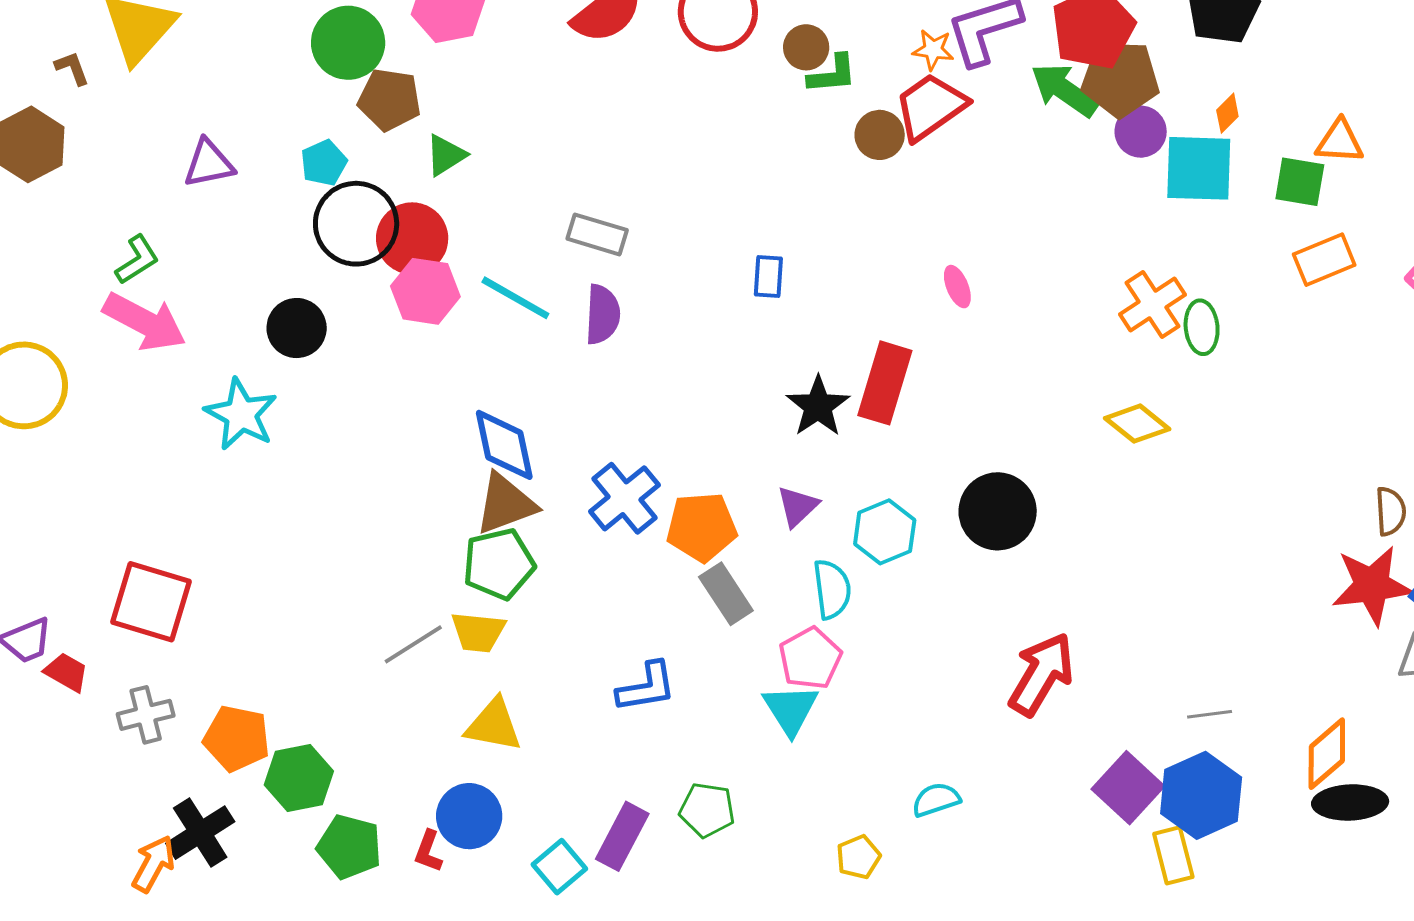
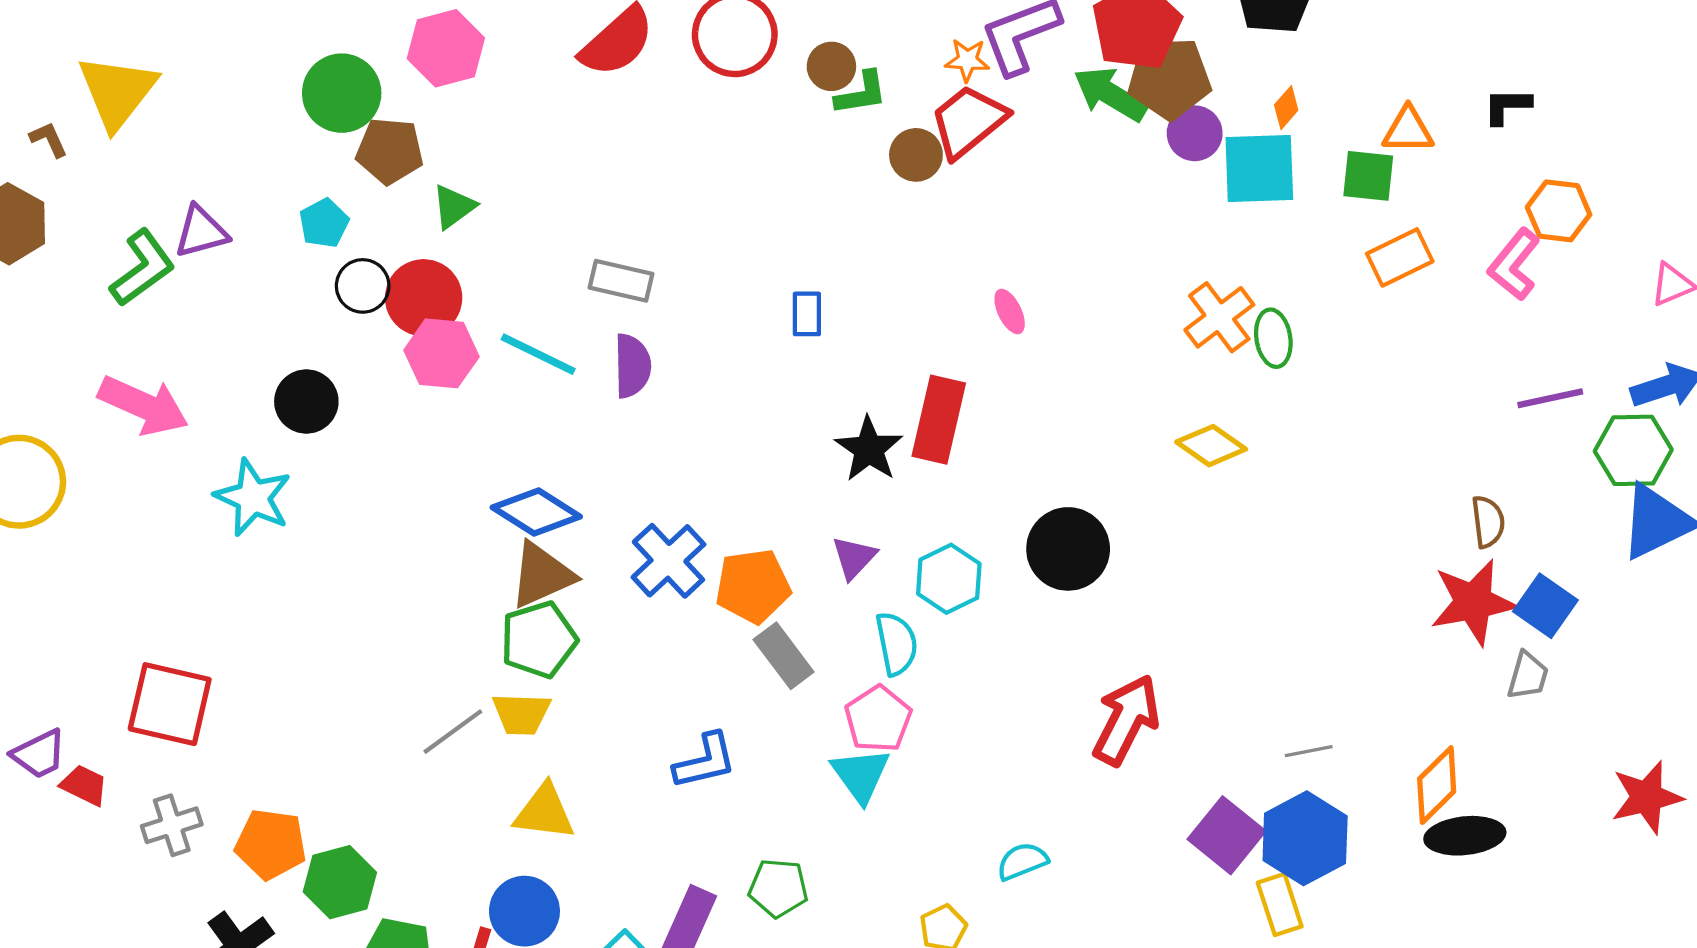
black circle: (356, 224) -> (363, 286), size x0.6
green L-shape: (137, 260) -> (142, 268), moved, size x1.4
blue diamond: (504, 445) -> (536, 512), turned -42

